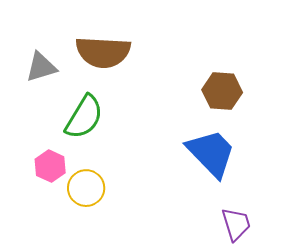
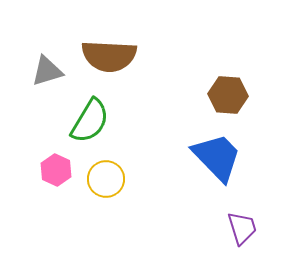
yellow circle: (86, 188) -> (106, 179), moved

